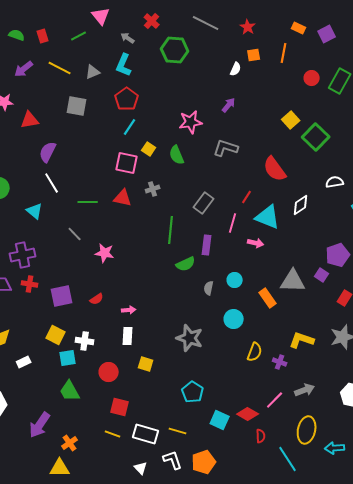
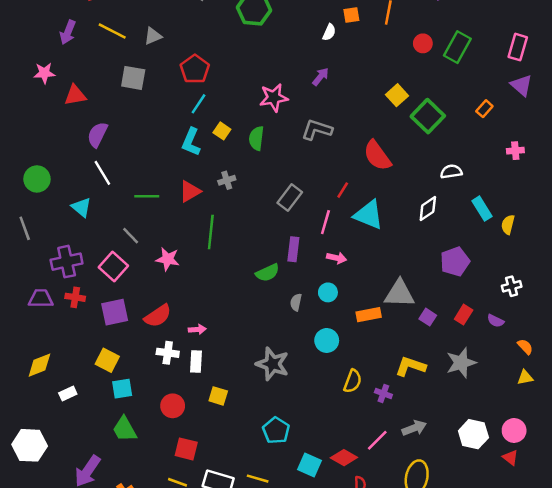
cyan L-shape: (124, 65) -> (191, 142), moved
purple arrow: (24, 69) -> (68, 32), turned -30
green semicircle: (177, 155) -> (256, 138), turned 30
pink square: (127, 163) -> (113, 267), moved, turned 30
red triangle: (123, 198) -> (190, 191), turned -42
white diamond: (301, 205) -> (428, 209), moved
green line: (171, 230) -> (211, 232), moved
pink arrow: (256, 243) -> (337, 258), moved
purple square: (322, 275) -> (428, 317), moved
orange rectangle: (268, 298) -> (369, 315), turned -66
red semicircle: (97, 299) -> (158, 316), size x1.6
white cross: (85, 341) -> (168, 353), moved

